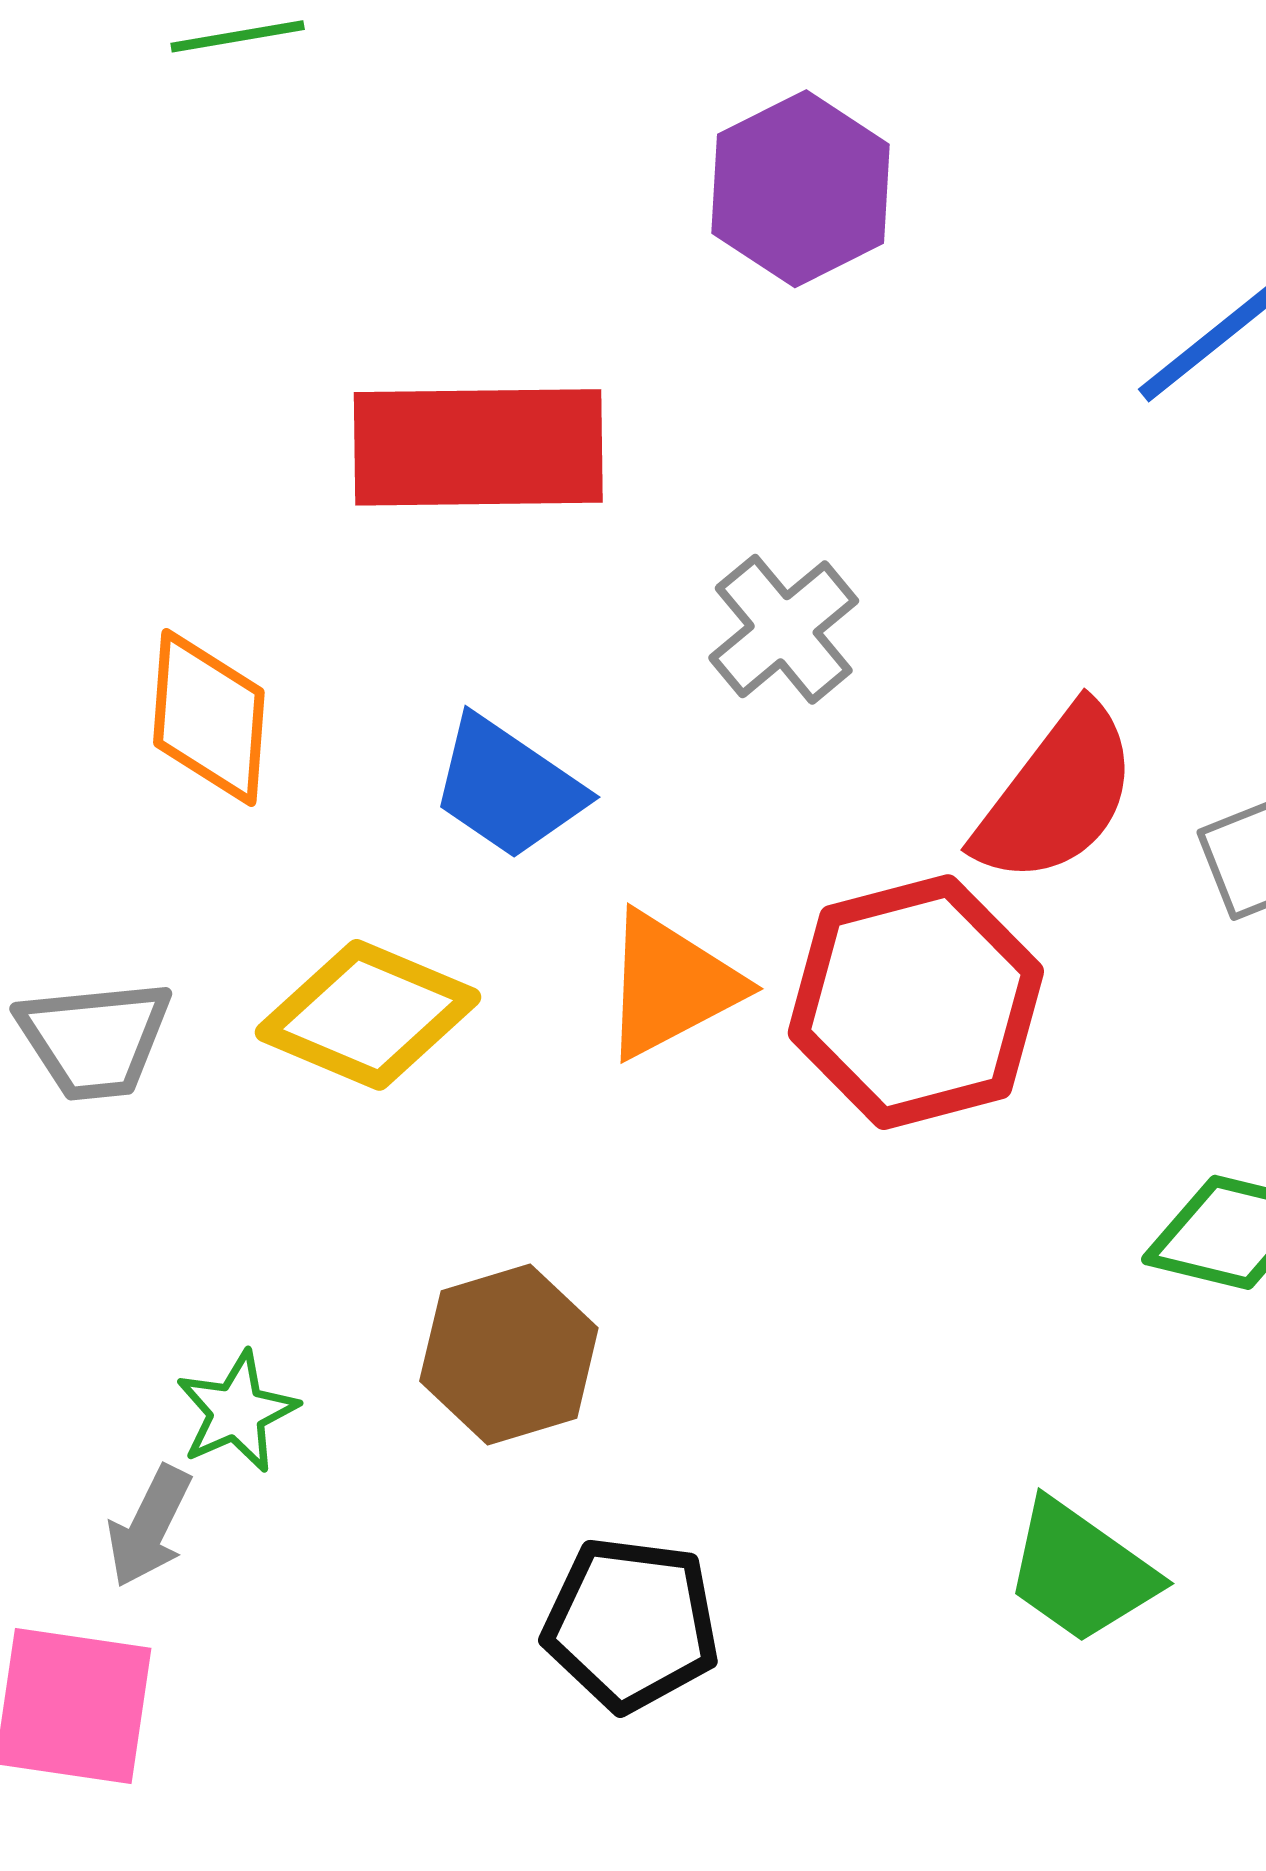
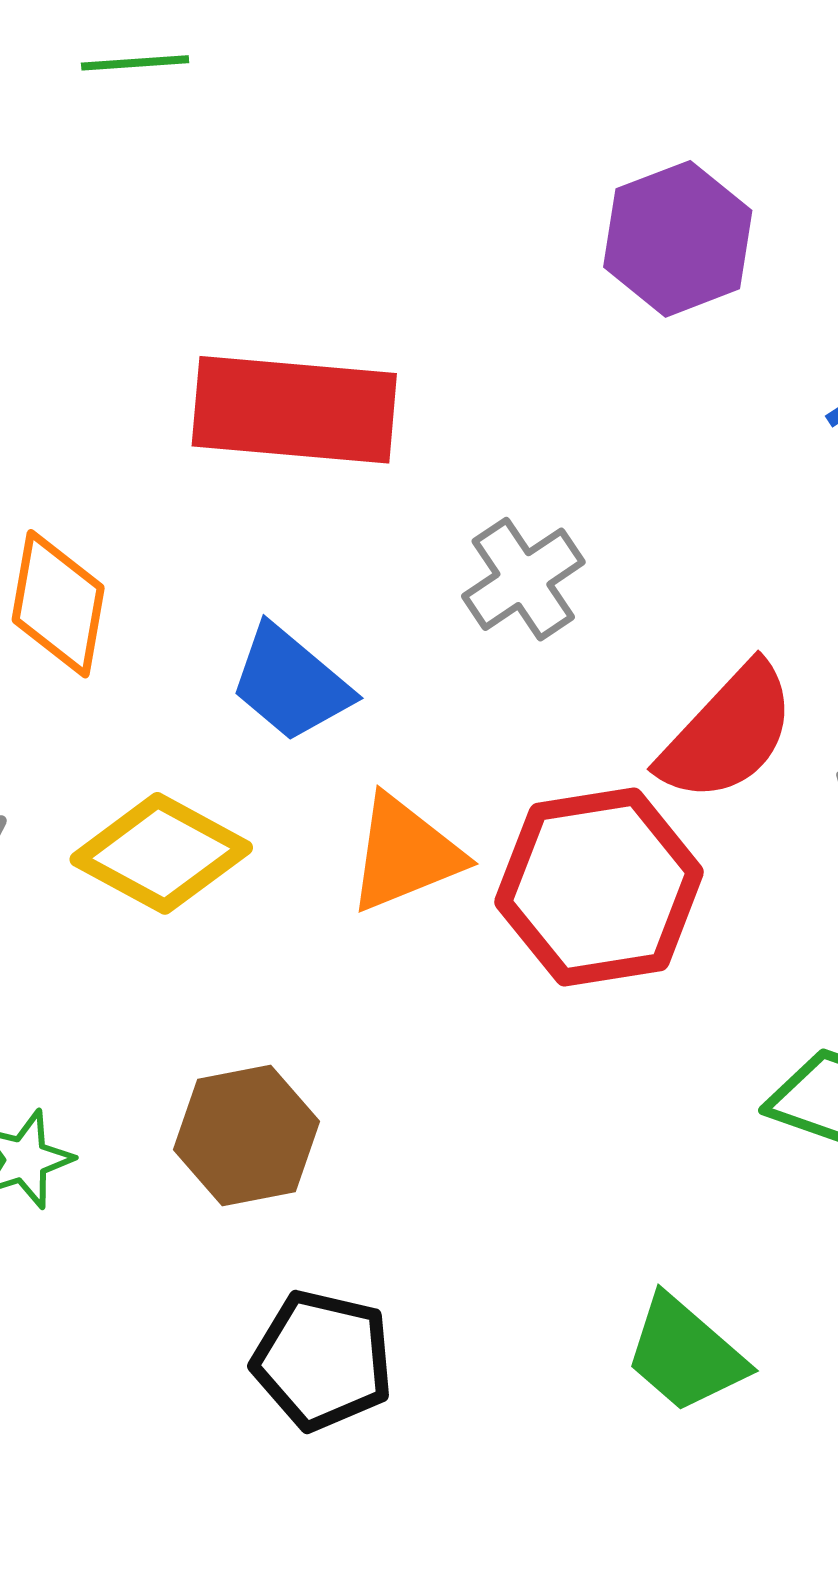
purple hexagon: (801, 189) -> (678, 239), moved

